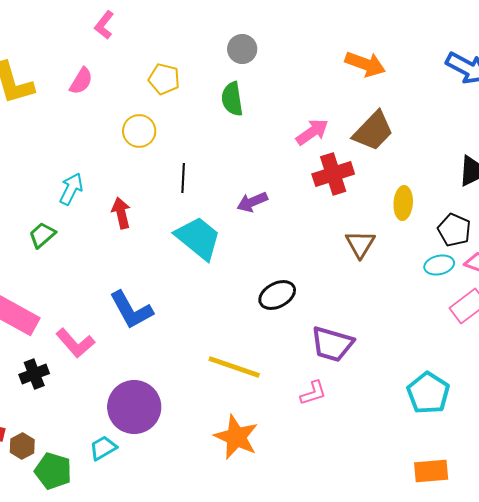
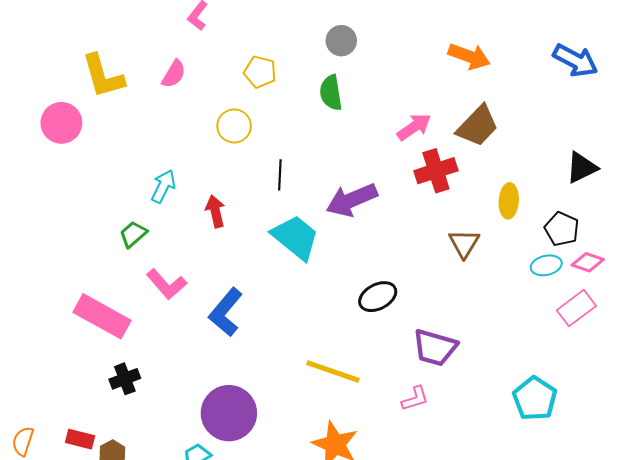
purple arrow: (252, 202) -> (352, 200), size x1.6
blue L-shape: (131, 310) -> (226, 312), turned 69
pink L-shape: (75, 343) -> (166, 284), moved

